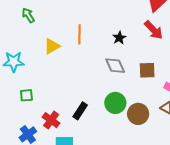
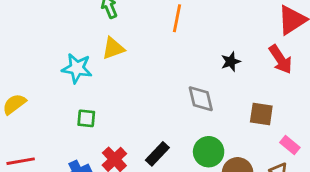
orange line: (79, 34) -> (177, 18), moved
yellow triangle: (52, 46) -> (113, 48), moved
gray diamond: (115, 66) -> (201, 99), moved

